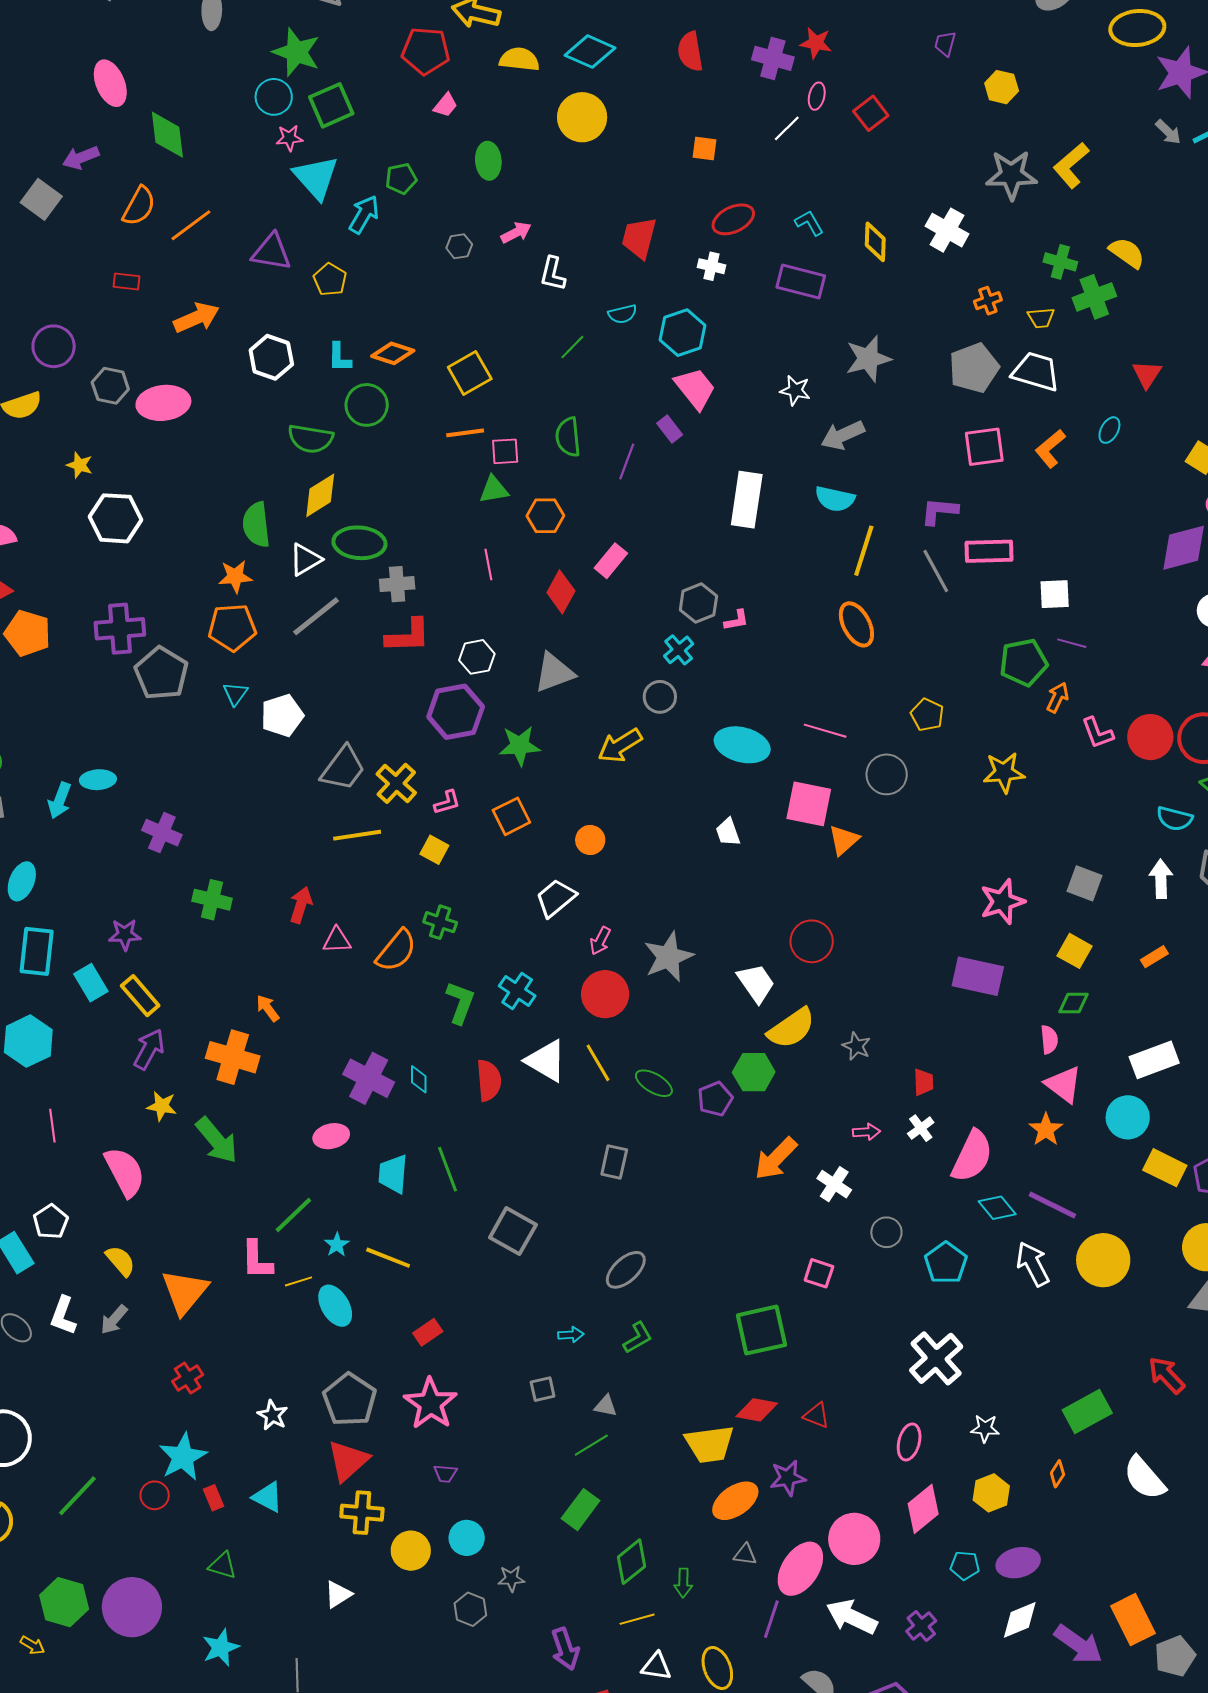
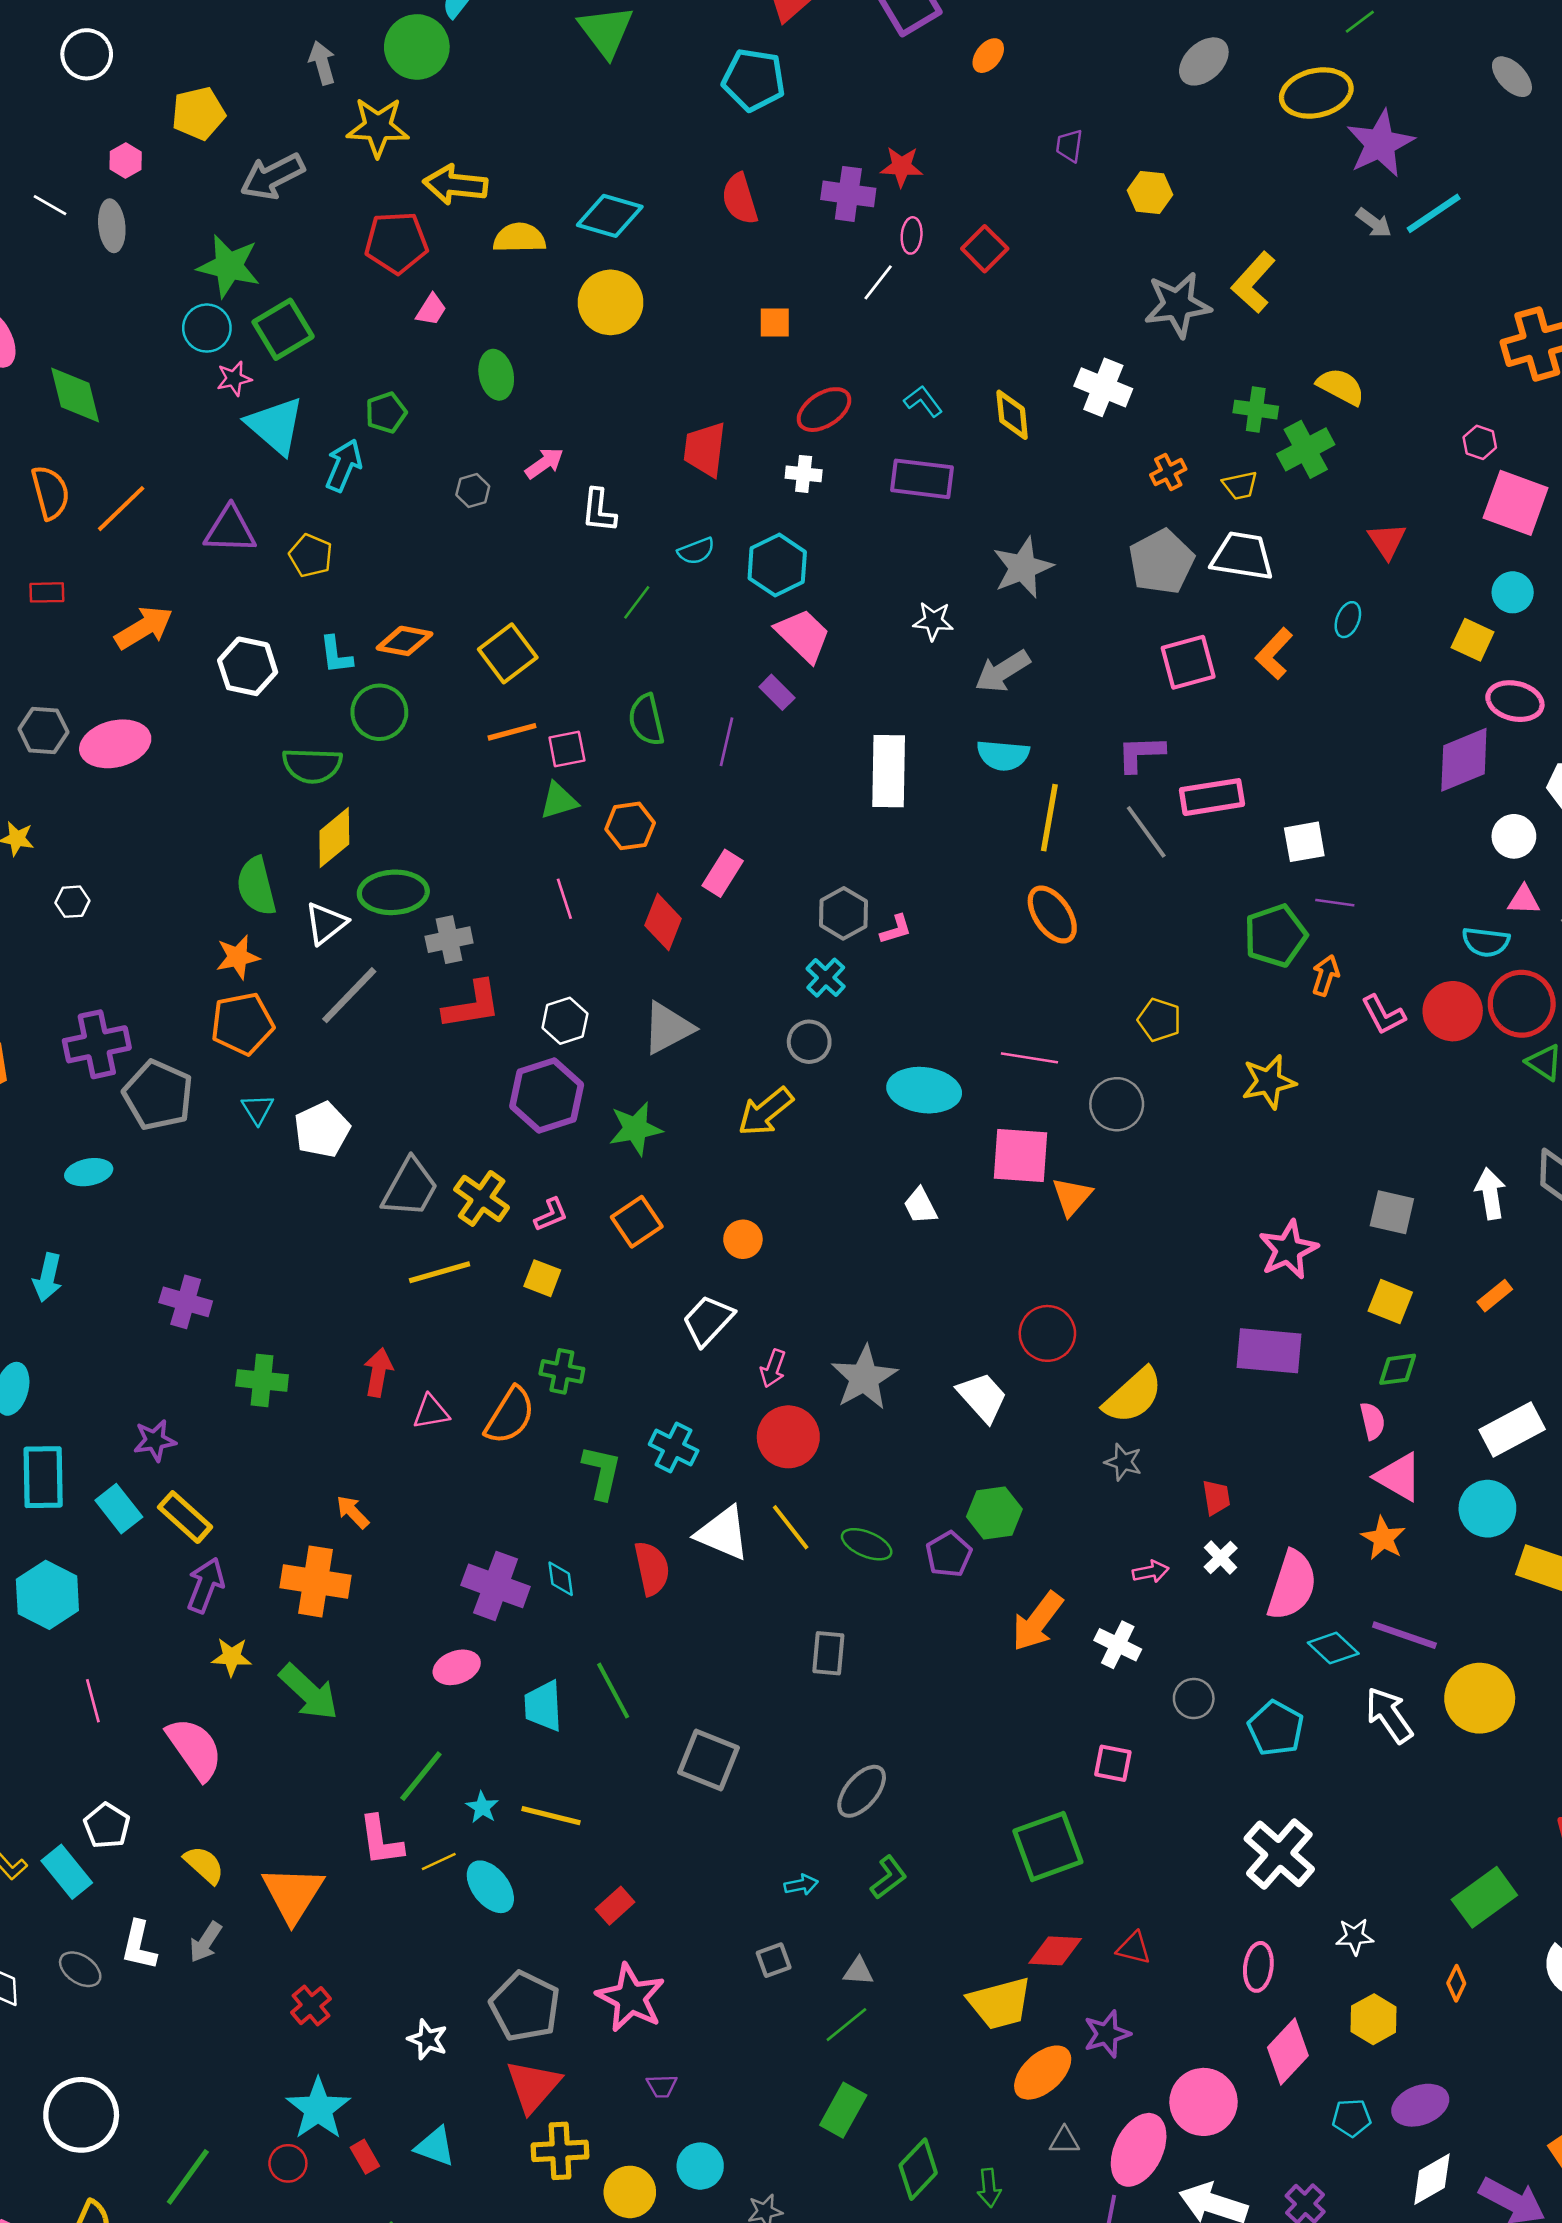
orange semicircle: (139, 206) -> (50, 492), turned -36
white hexagon: (115, 518) -> (72, 902), size x0.5
cyan ellipse: (98, 780) -> (89, 1172), moved
cyan semicircle: (1175, 819) -> (1486, 942), moved
yellow semicircle: (791, 1028) -> (1133, 1396), moved

